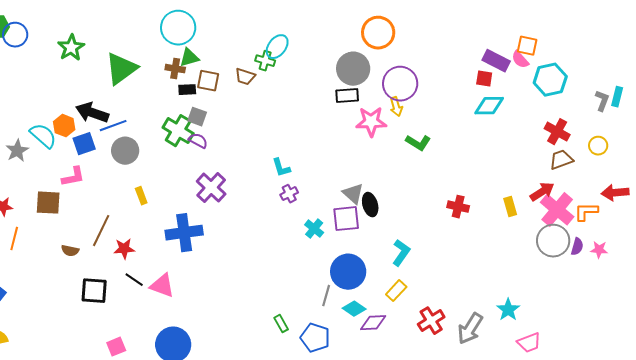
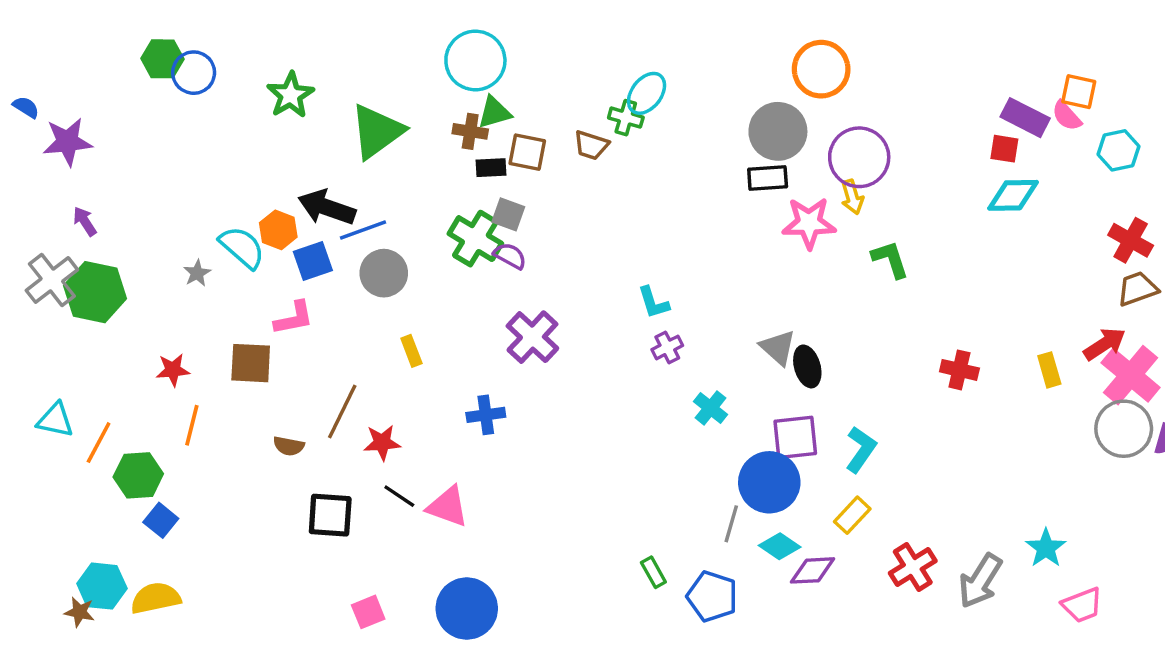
cyan hexagon: (550, 80) -> (1118, 150), size x0.7
green L-shape: (418, 143) -> (890, 259), turned -140
gray star: (17, 151) -> (197, 273), size x0.7
purple square: (346, 219) -> (795, 437), moved
blue cross: (184, 233) -> (486, 415), size x0.6

